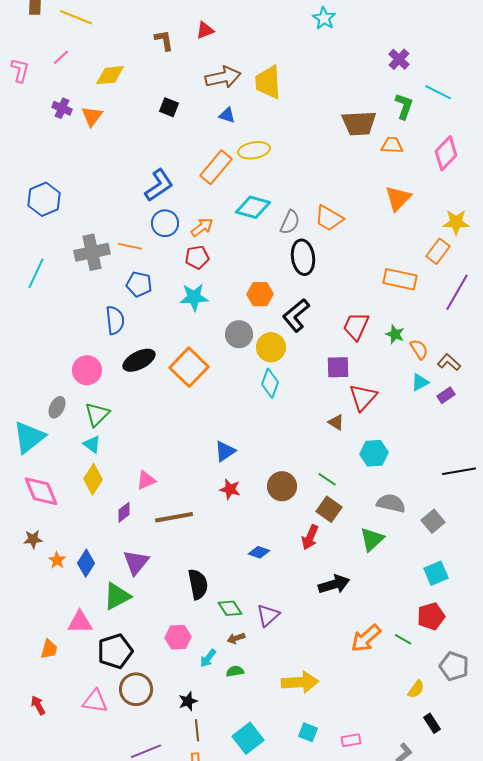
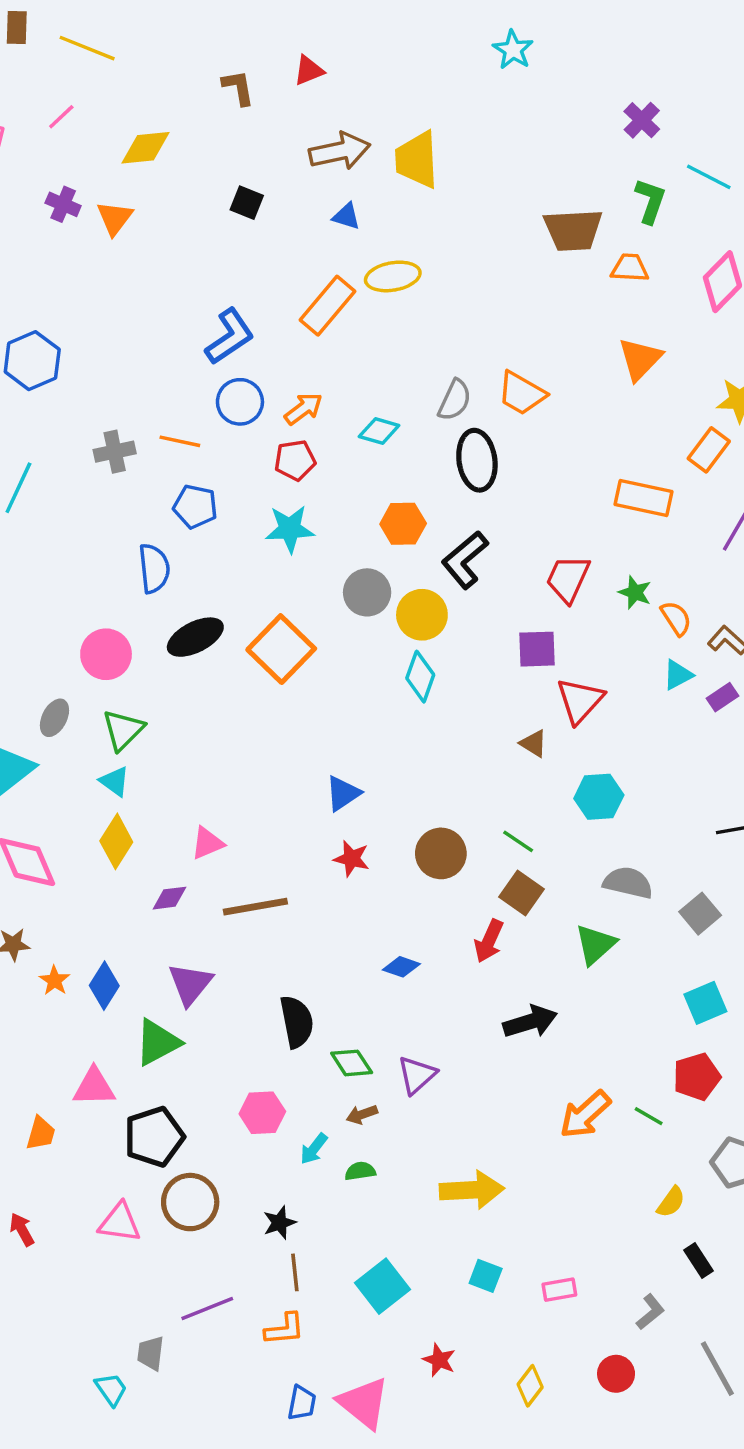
cyan diamond: (253, 207) -> (379, 431), moved, size x0.7
gray cross: (92, 252) -> (115, 452), size x0.7
purple diamond: (124, 512) -> (170, 898), turned 30

